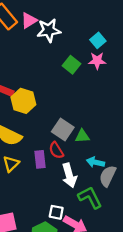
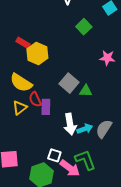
pink star: (97, 61) -> (107, 58), moved
red semicircle: (56, 150) -> (35, 99), moved
cyan arrow: (95, 162) -> (85, 129), moved, turned 140
green L-shape: (90, 198) -> (85, 160), moved

